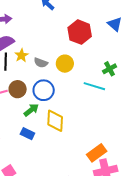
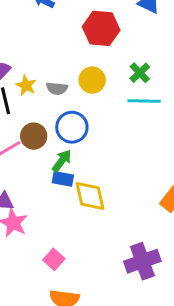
green cross: (110, 69) -> (140, 73), moved
yellow diamond: (55, 121) -> (90, 196), moved
blue rectangle: (27, 134) -> (63, 179), moved

